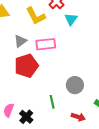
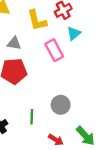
gray triangle: (20, 41) -> (14, 43), turned 32
pink rectangle: (46, 44) -> (54, 50), moved, turned 54

